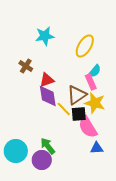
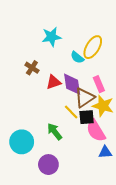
cyan semicircle: (95, 71) -> (77, 57), moved, turned 88
purple diamond: (48, 96) -> (72, 84), moved
green arrow: (48, 146) -> (55, 132), moved
cyan circle: (16, 151) -> (22, 142), moved

